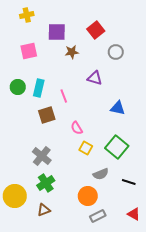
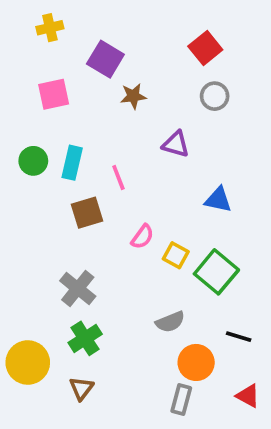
red square: (96, 30) -> (205, 48), moved
purple square: (57, 32) -> (105, 59), turned 30
pink semicircle: (77, 128) -> (142, 237), turned -112
yellow square: (86, 148) -> (176, 255), moved
gray semicircle: (101, 174) -> (170, 322), moved
orange circle: (88, 196) -> (196, 362), moved
brown triangle: (44, 210) -> (81, 388), turned -32
gray rectangle: (98, 216) -> (181, 399), turned -49

